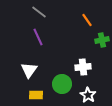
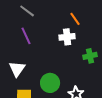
green cross: (102, 40) -> (90, 56), moved
white cross: (83, 67) -> (67, 37), moved

